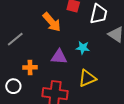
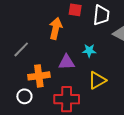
orange arrow: (52, 22) -> (56, 28), turned -120
orange cross: (30, 67) -> (39, 76), size x1.5

